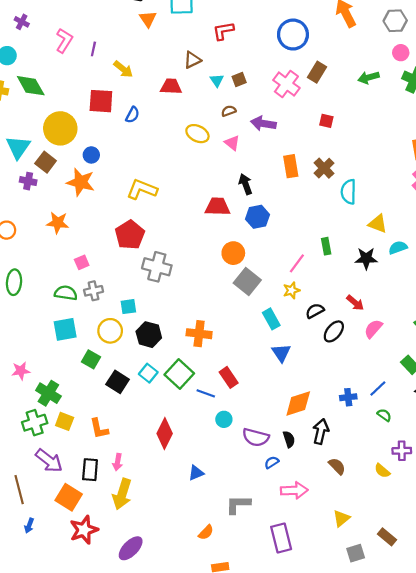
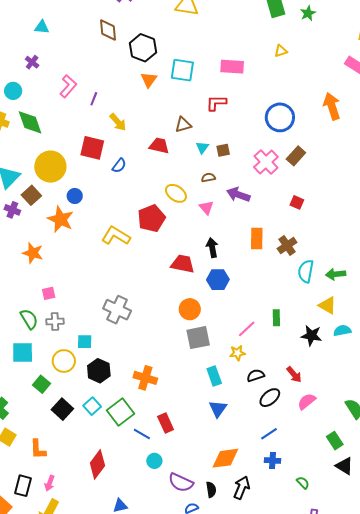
green arrow: (369, 77) -> (336, 274), moved
red pentagon: (130, 235) -> (151, 218), moved
gray square: (247, 281) -> (198, 338), turned 30
green semicircle: (66, 293) -> (29, 319), turned 40
blue line: (378, 389) -> (269, 434), moved

